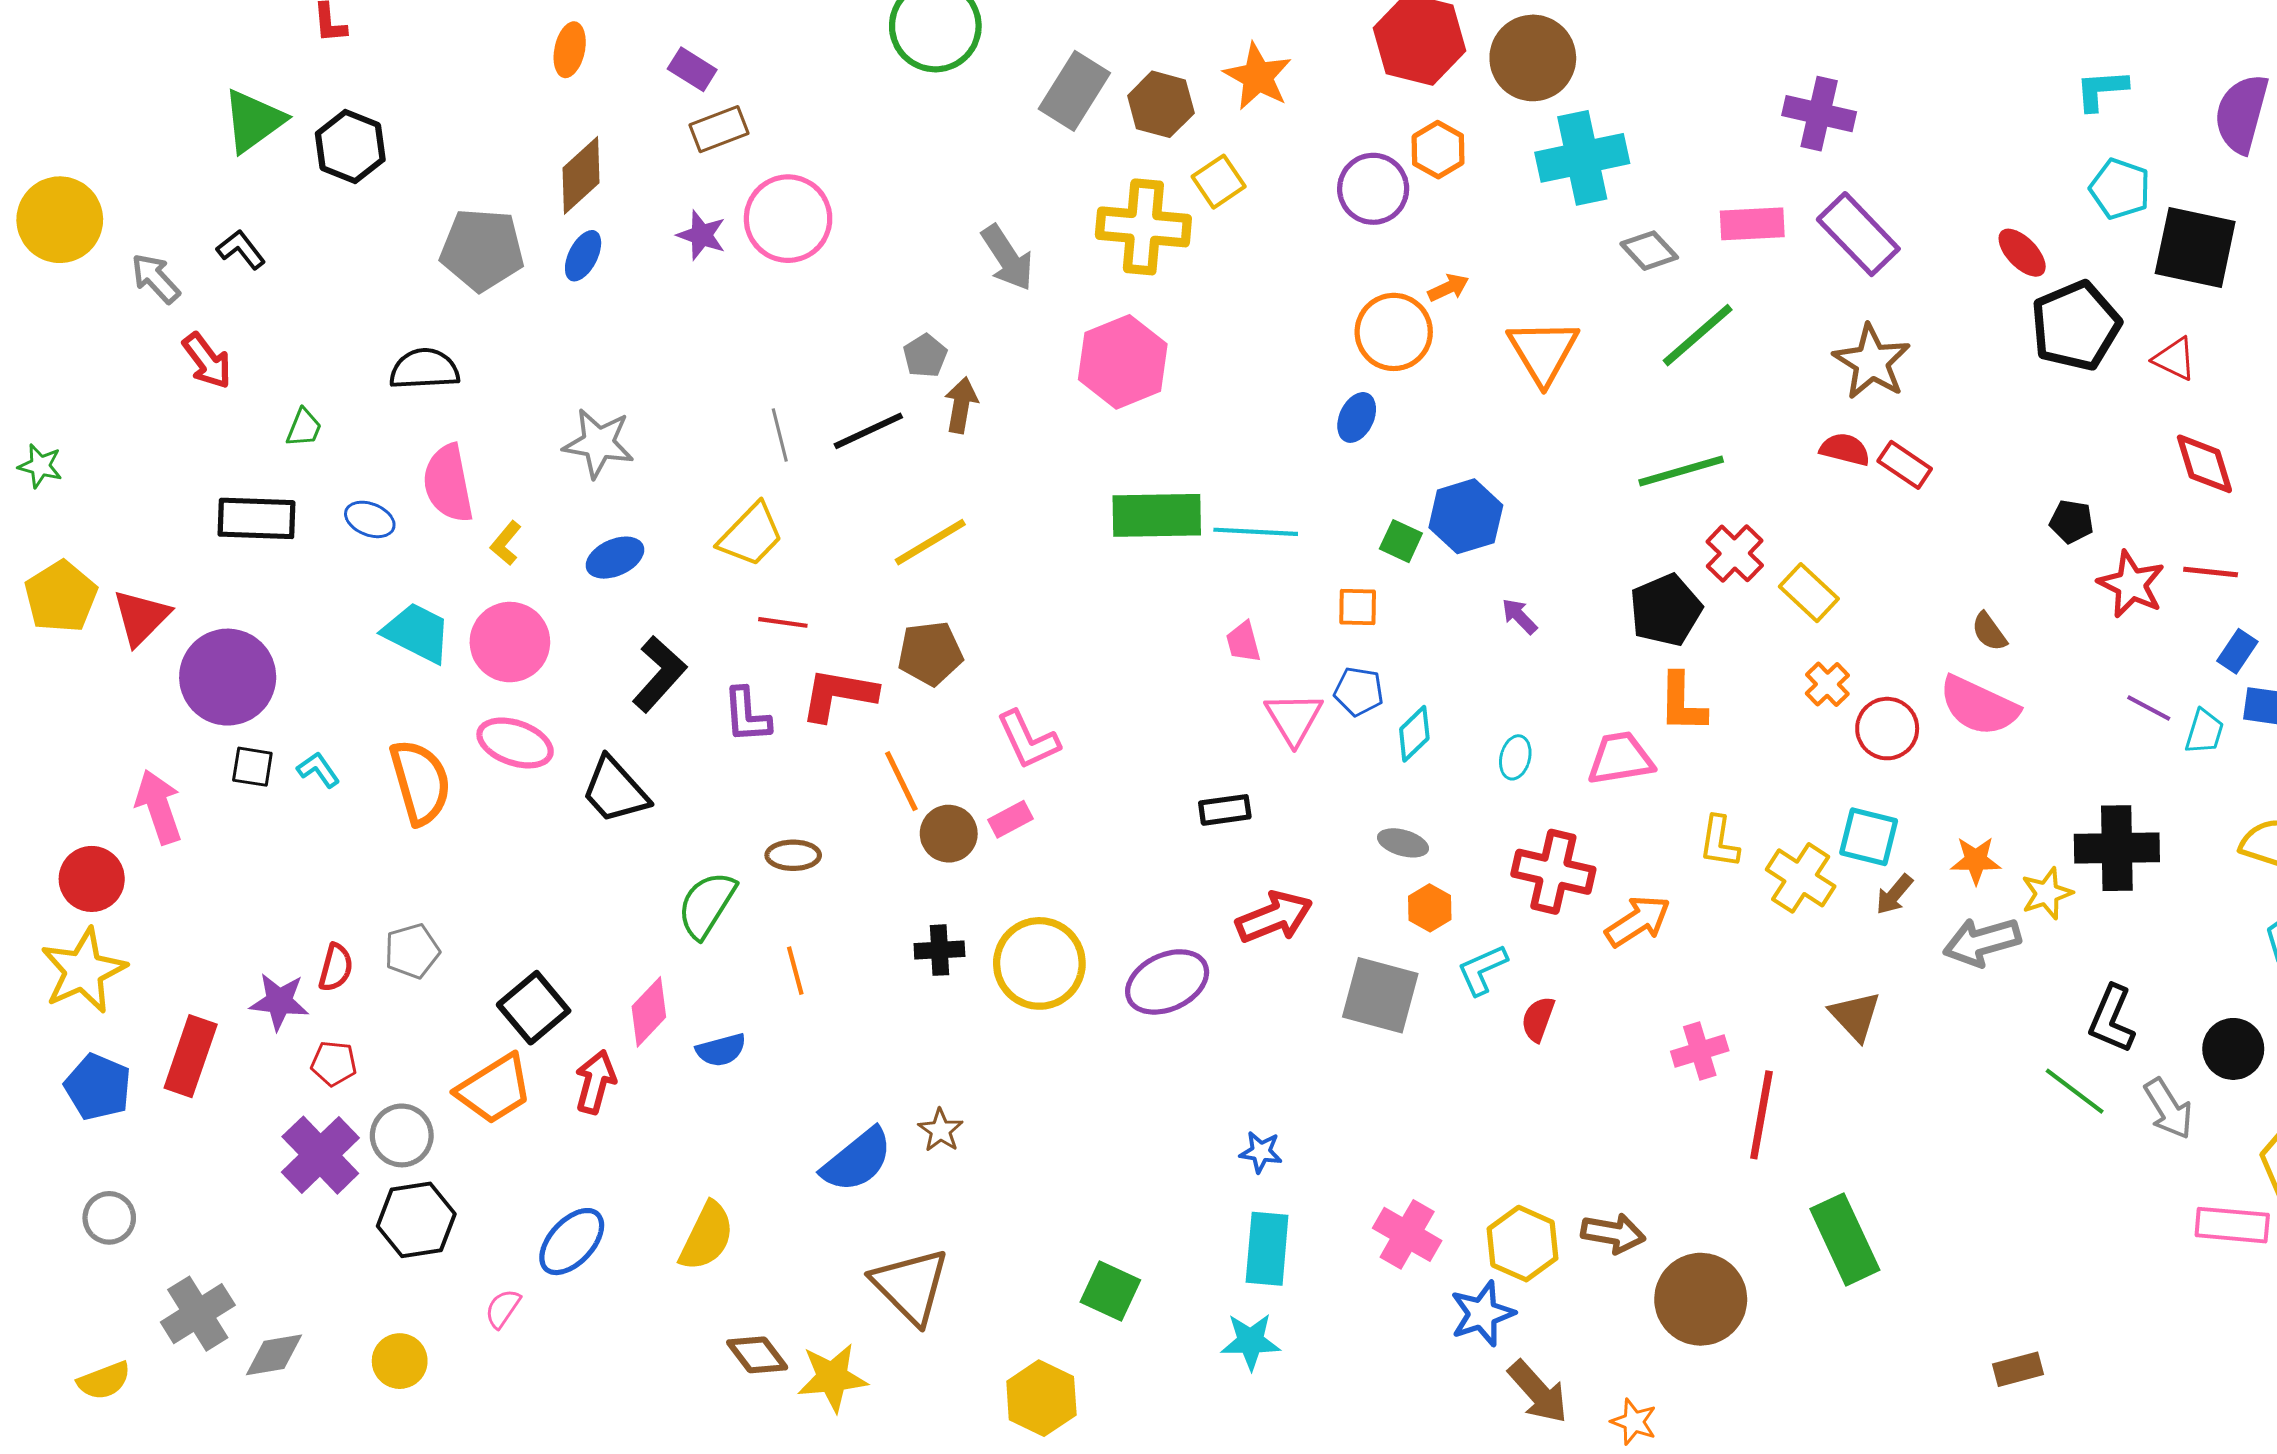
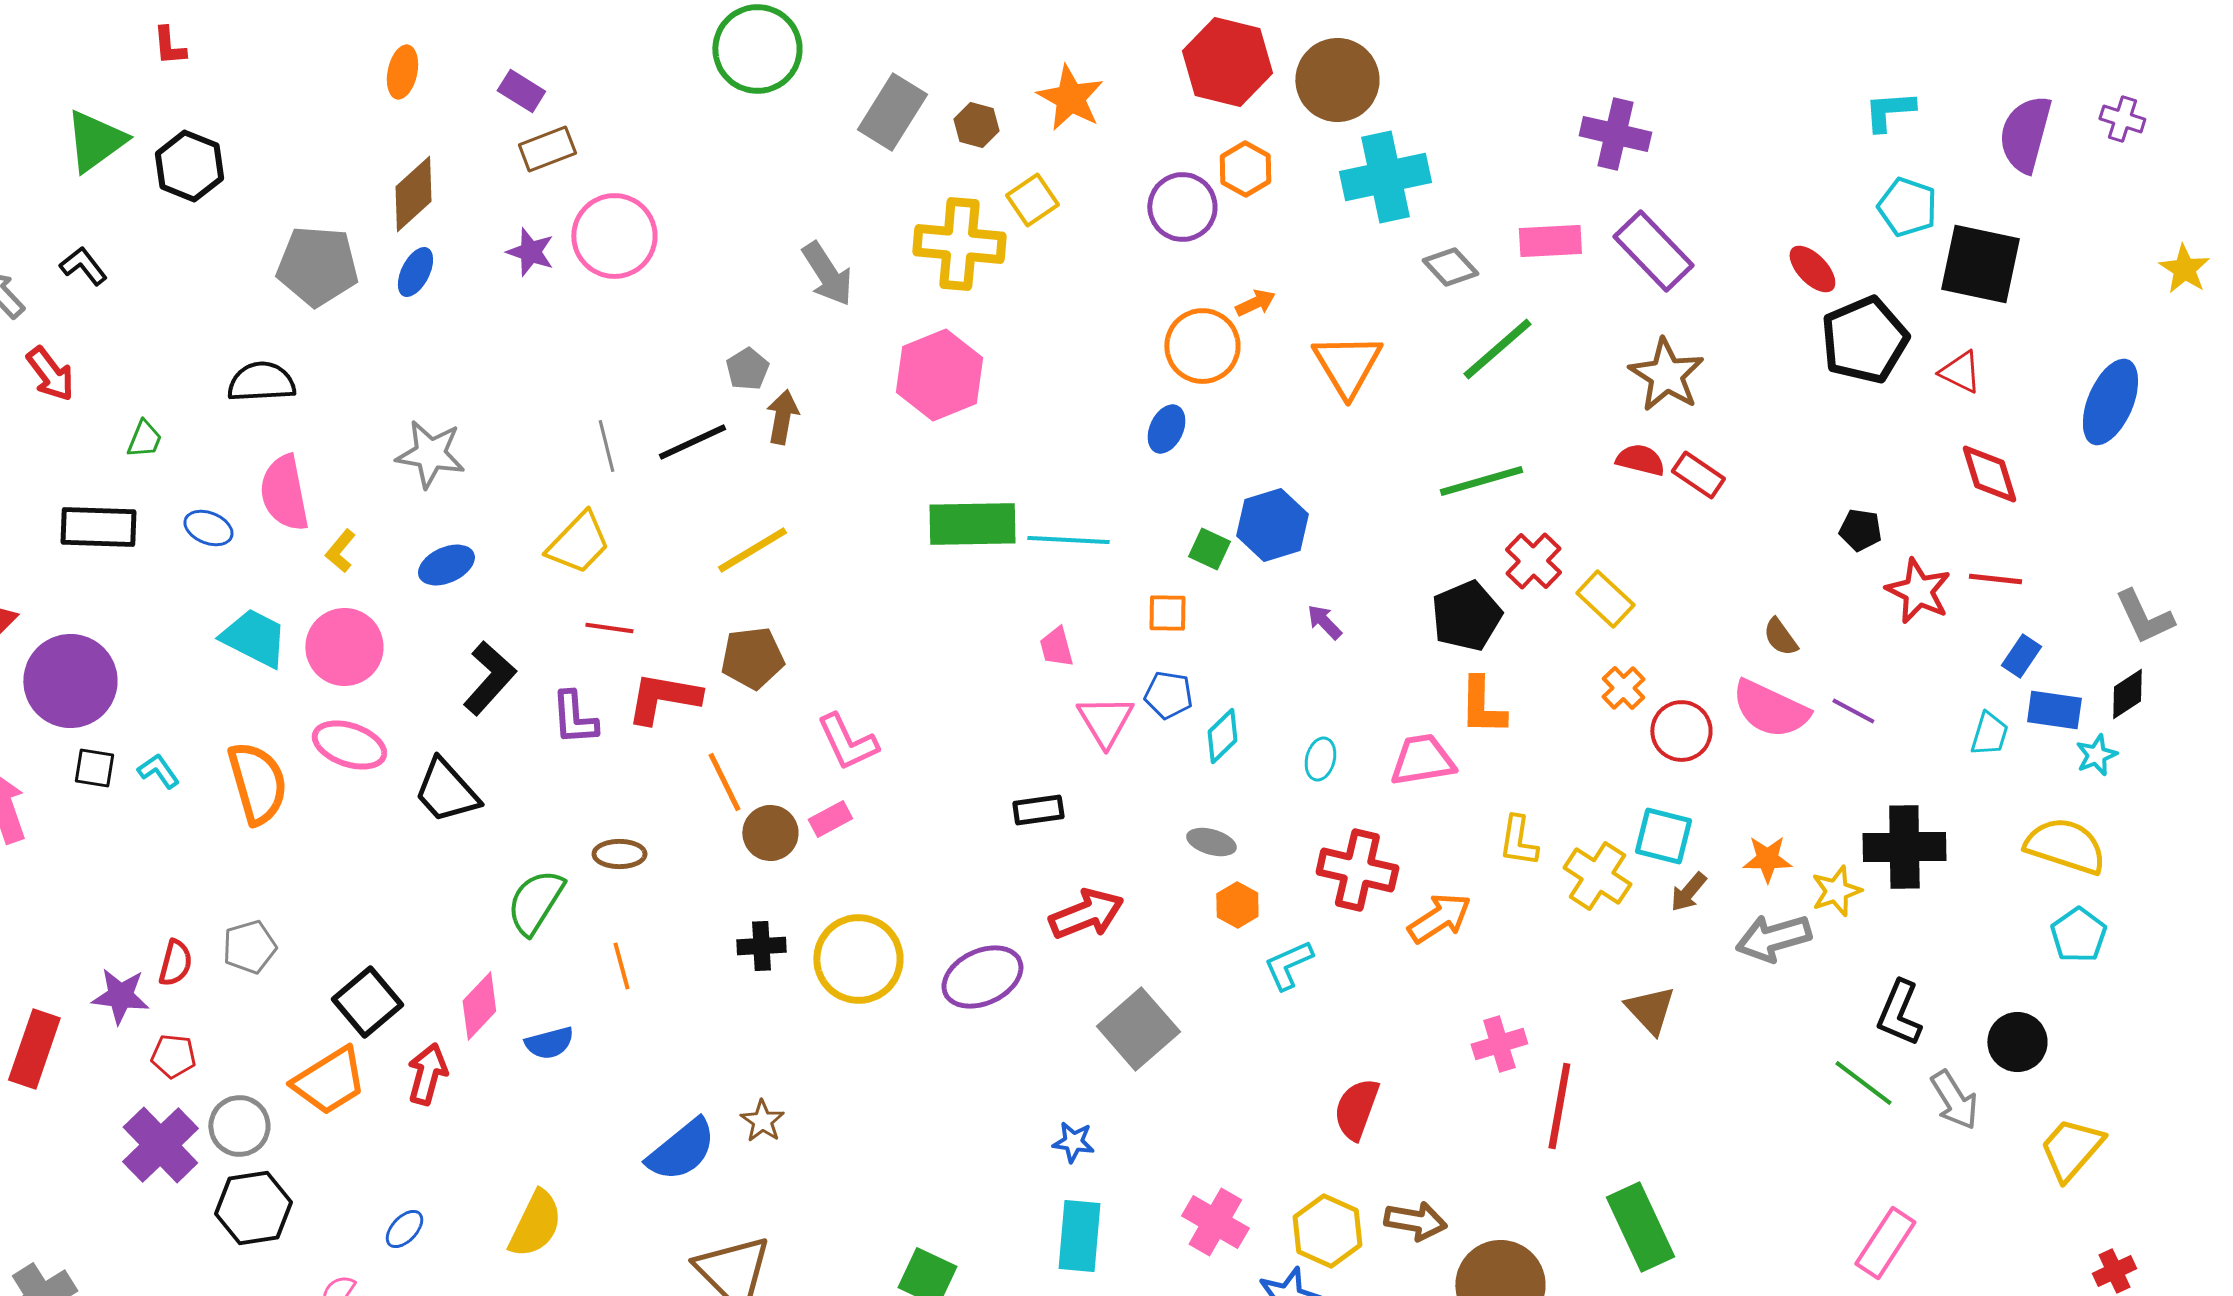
brown hexagon: (1161, 104) -> (976, 125), size x0.7
purple line: (2149, 708) -> (1853, 711), moved
gray square: (1380, 995) -> (1138, 1029), moved, turned 34
red semicircle: (1538, 1019) -> (1356, 1109), moved, size x1.4
pink rectangle: (2232, 1225) -> (1885, 1243), moved, turned -62
blue ellipse: (572, 1242) -> (404, 1229), size x0.6

